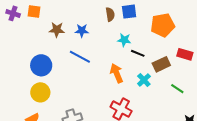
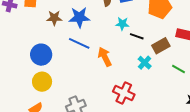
blue star: (82, 31) -> (79, 17), size x1.5
orange arrow: (117, 73) -> (105, 57), moved

